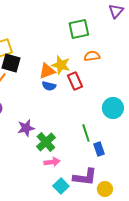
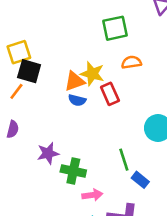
green cross: (46, 142) -> (73, 171), turned -36
blue rectangle: (99, 149) -> (140, 180), turned -32
pink arrow: (52, 162) -> (92, 195), moved

